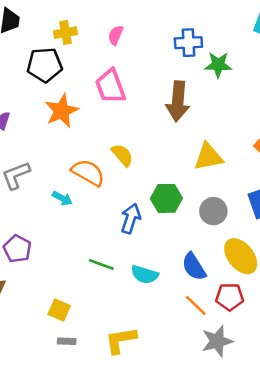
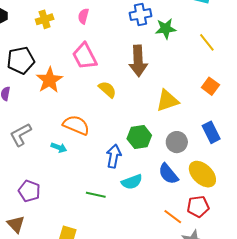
black pentagon: (45, 65) -> (21, 60), moved
yellow semicircle: (122, 155) -> (107, 89), moved
blue semicircle: (194, 267) -> (168, 174), moved
cyan semicircle: (145, 274) -> (132, 182), moved, turned -30

